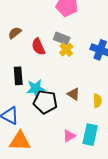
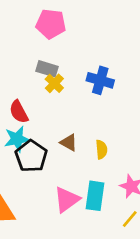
red semicircle: (38, 47) -> (19, 112), moved
black pentagon: (45, 102) -> (31, 156), turned 30
pink triangle: (69, 136) -> (67, 200), size x1.5

